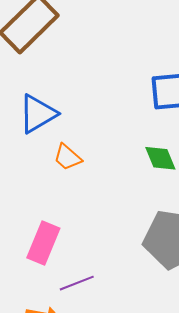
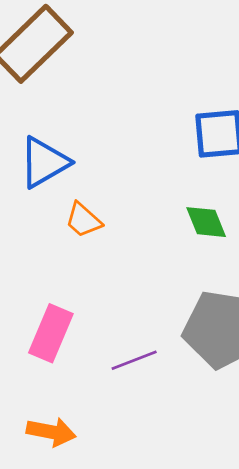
purple line: (77, 283) -> (134, 360), moved

